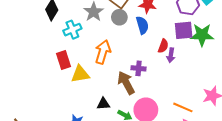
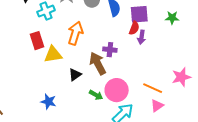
purple square: (184, 30) -> (139, 14), moved
green star: (202, 35) -> (172, 18), size x0.6
black triangle: (103, 104) -> (75, 75), moved, turned -32

